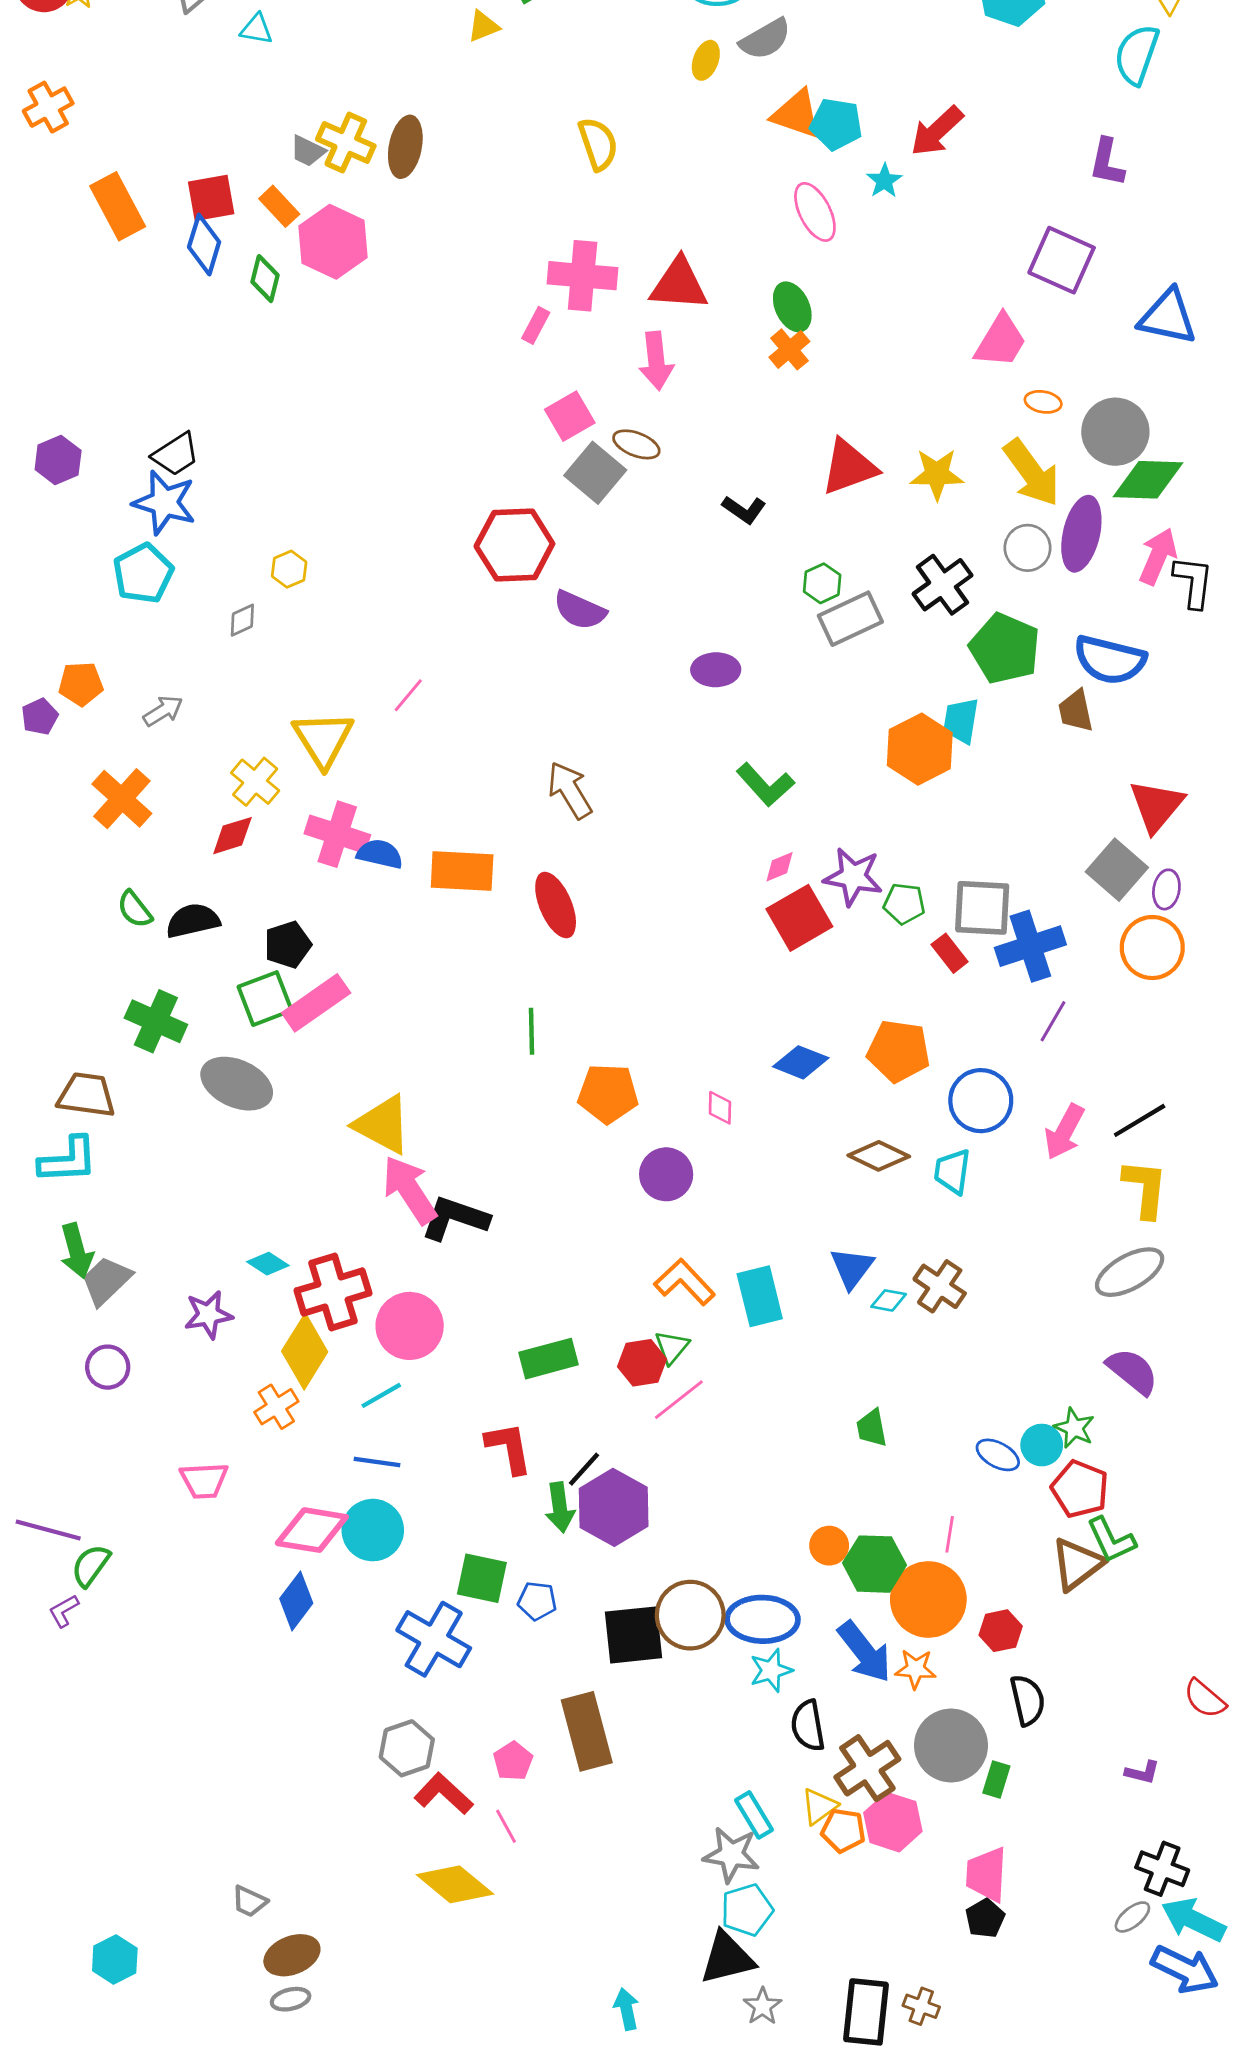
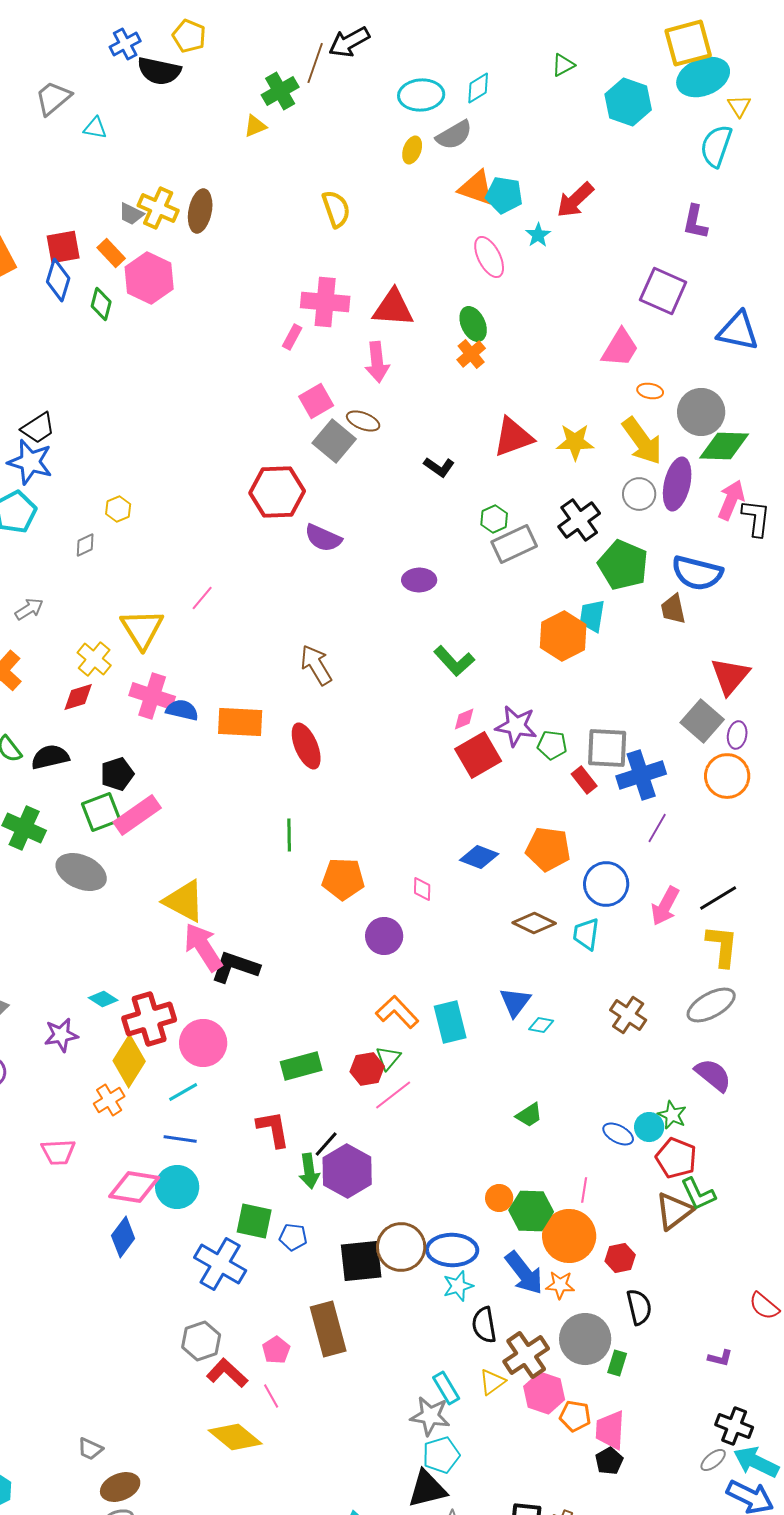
brown cross: (940, 1286) -> (628, 1015), moved
green trapezoid: (872, 1428) -> (529, 1115), turned -112
orange pentagon: (843, 1831) -> (575, 1416), moved

